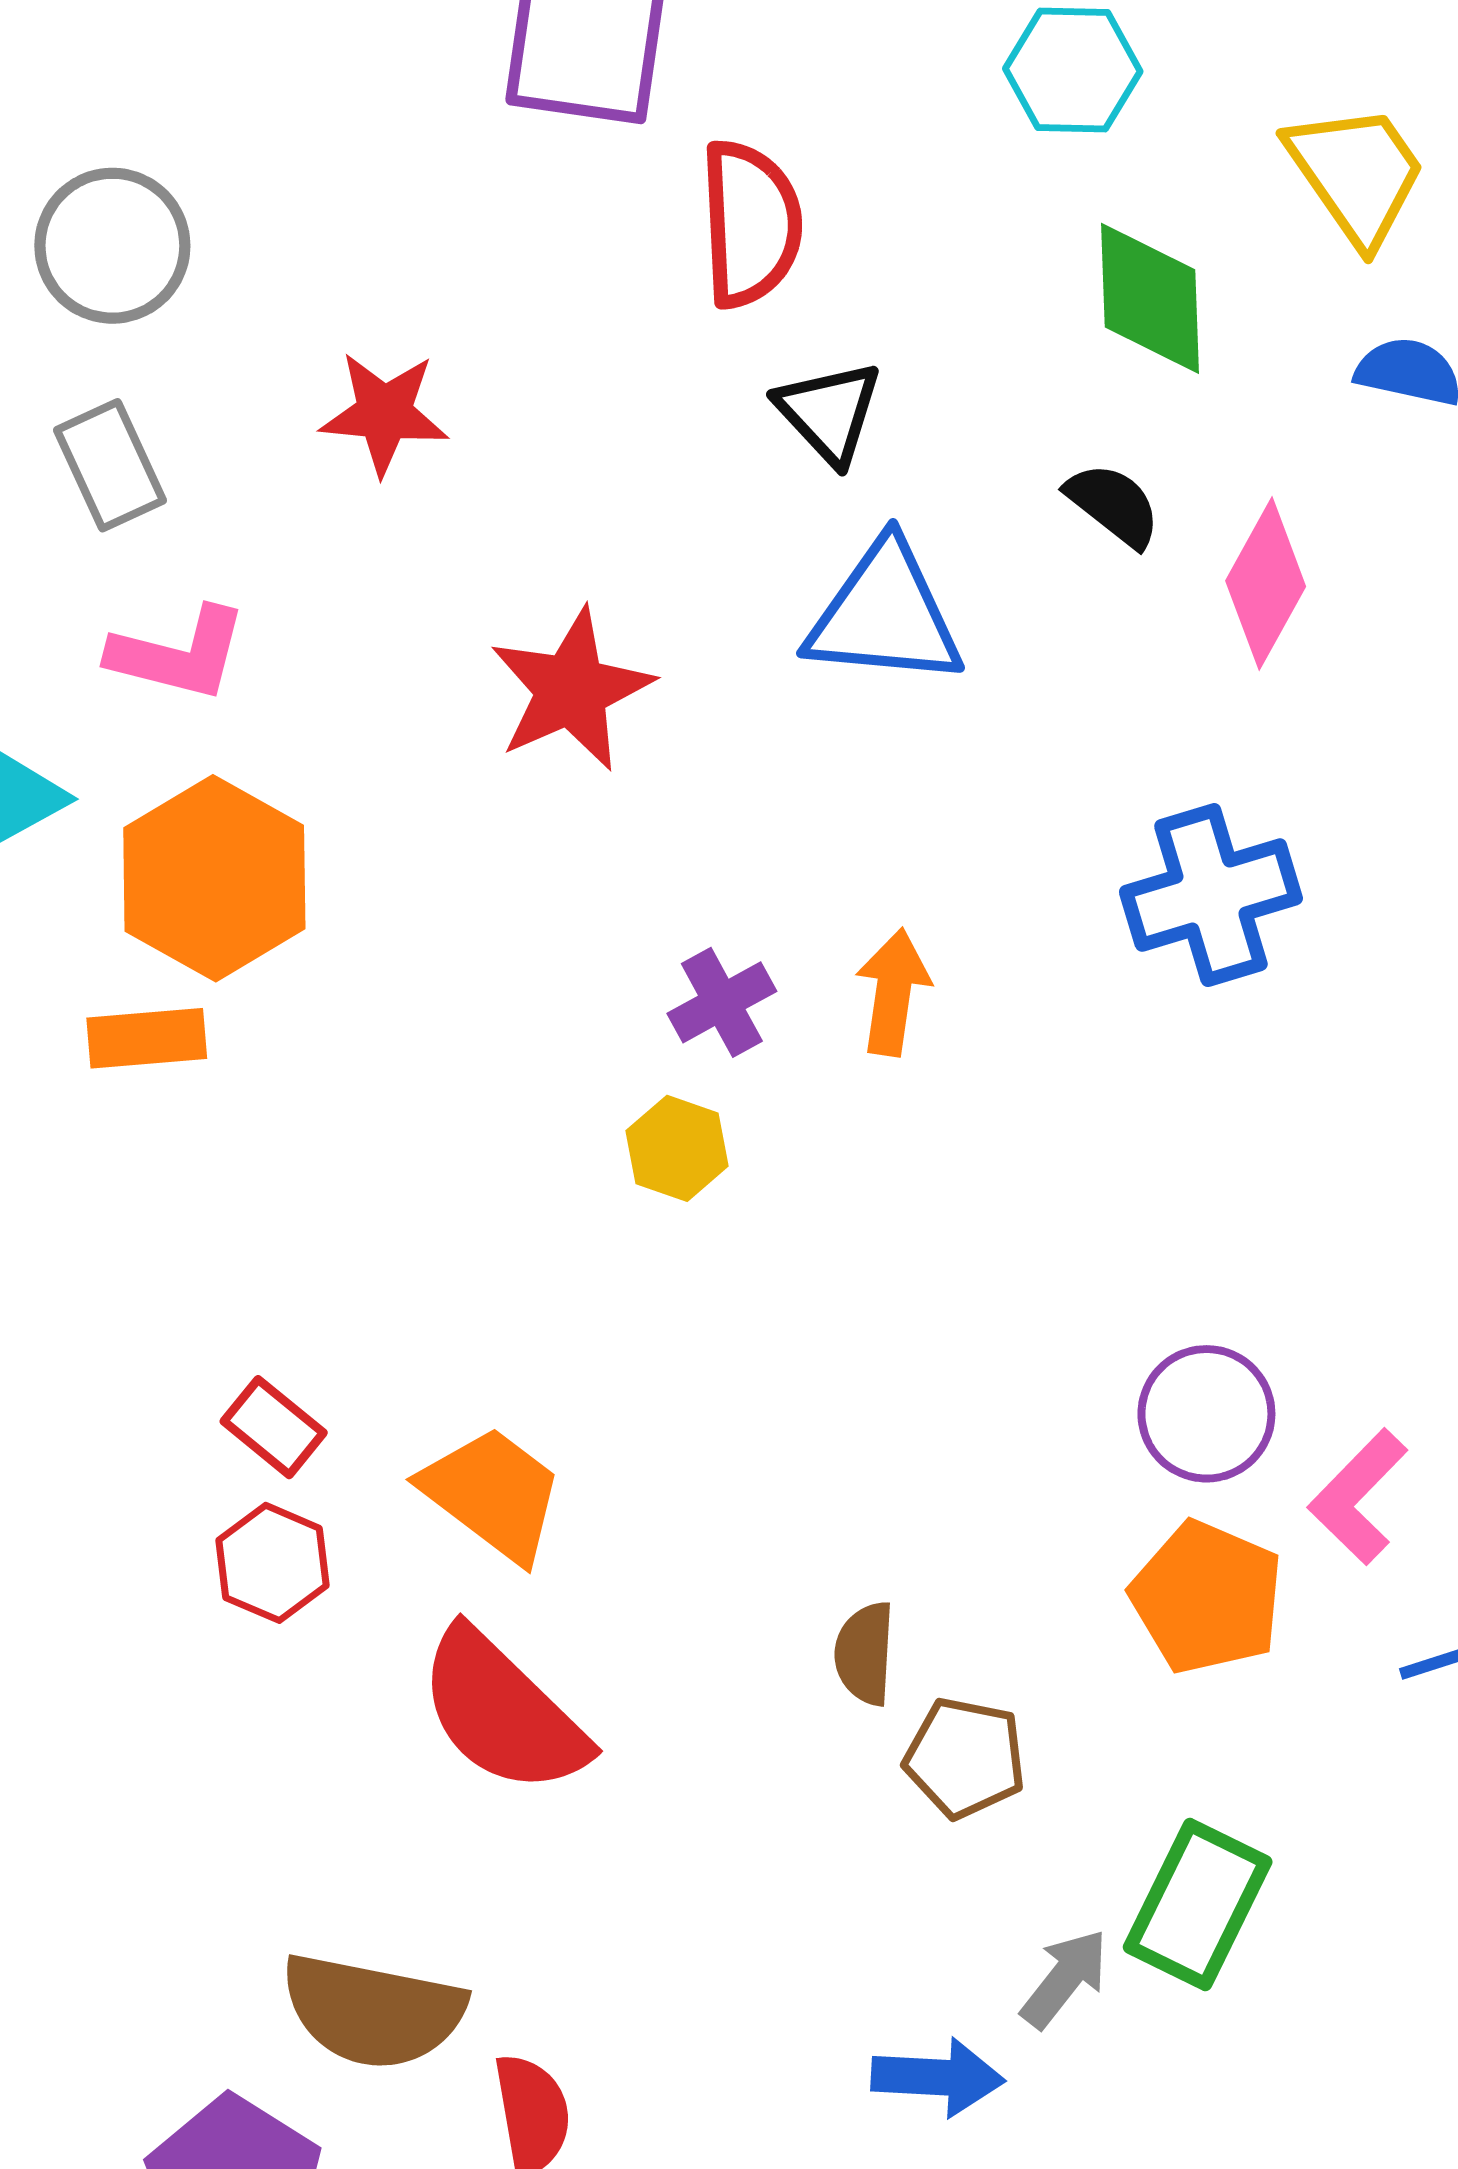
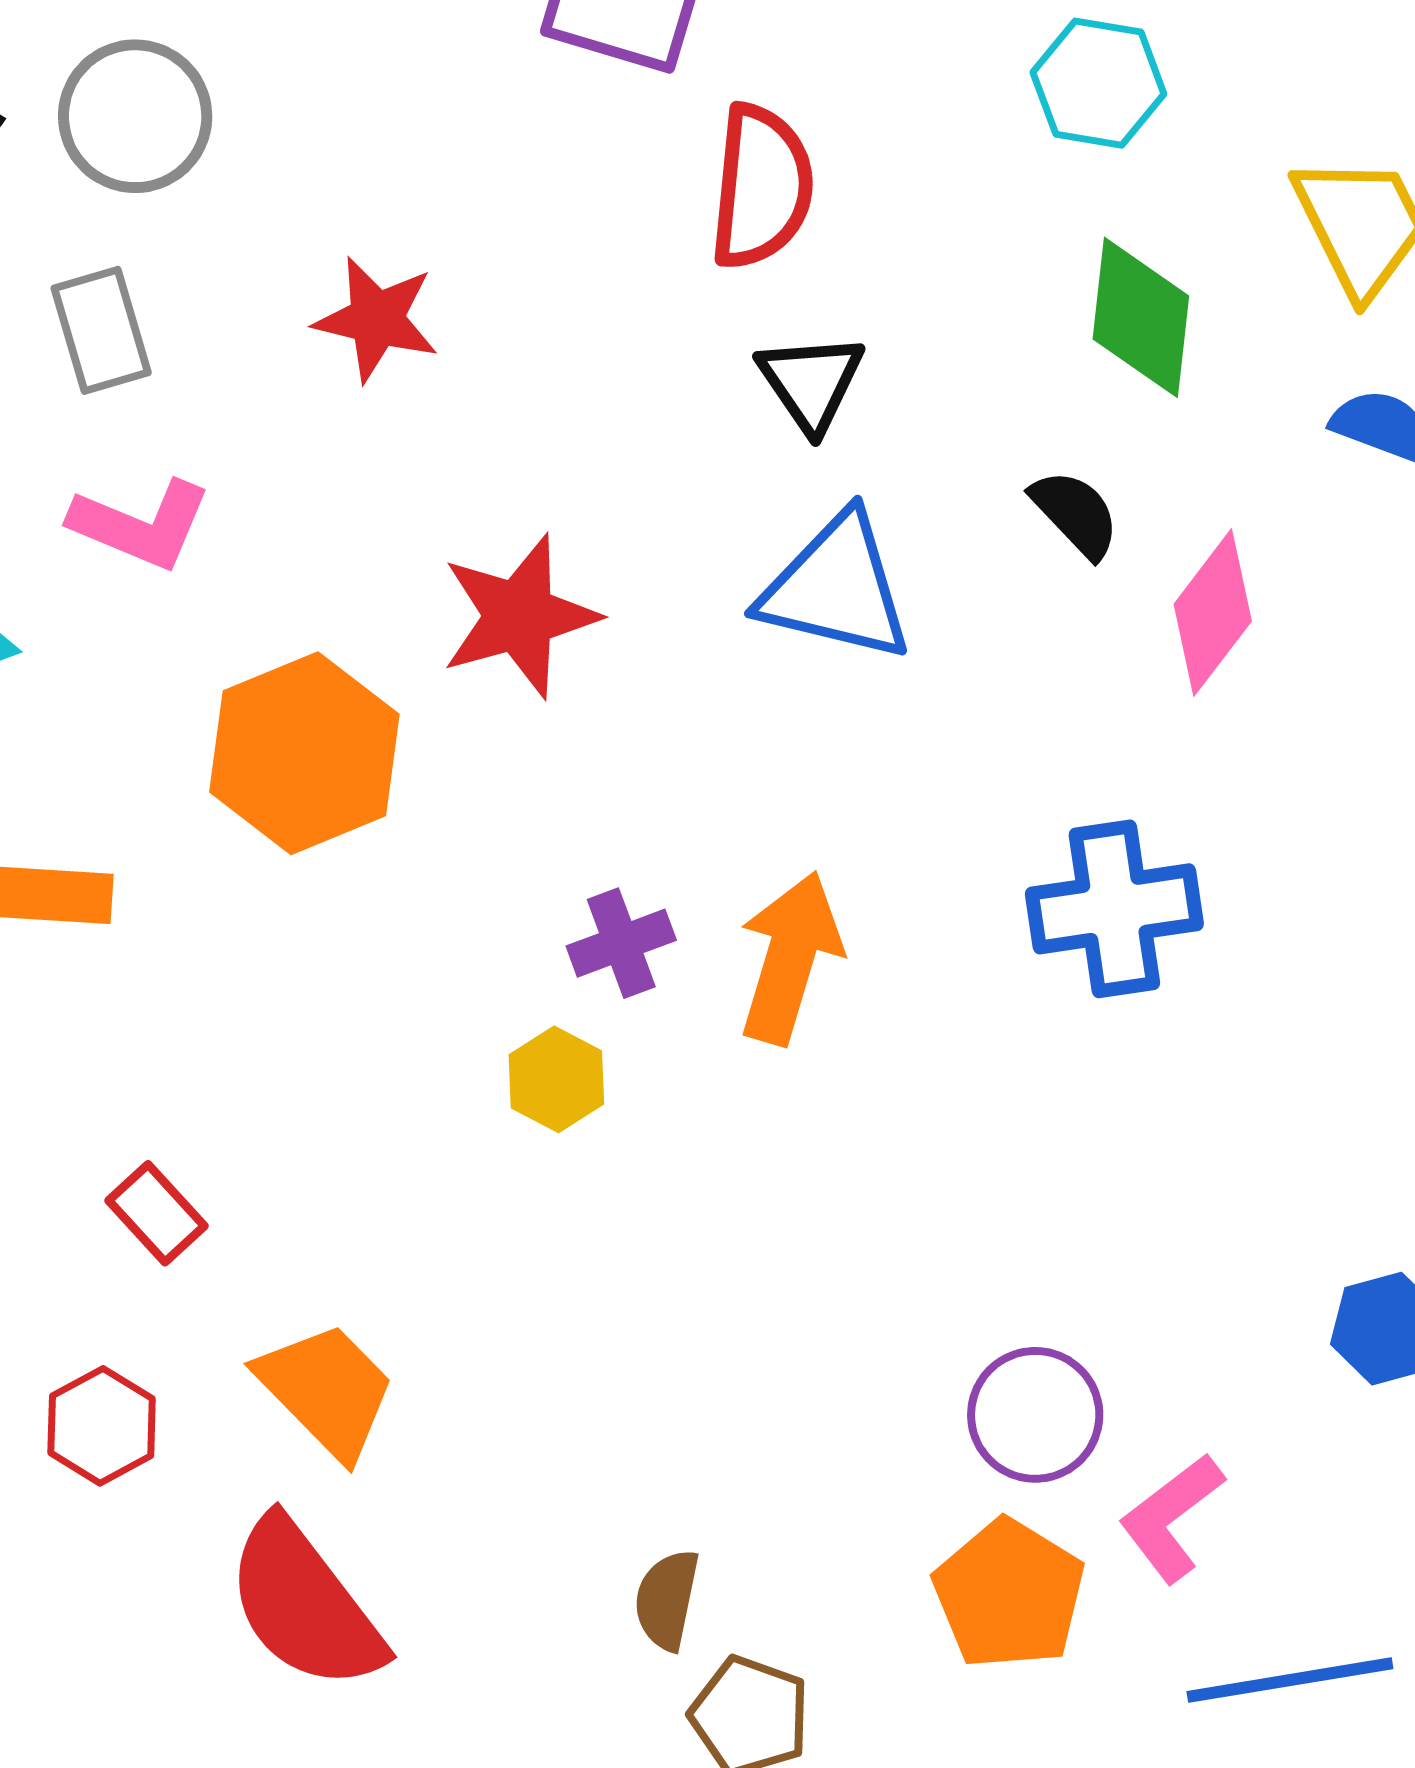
orange hexagon: (214, 878) -> (304, 753), moved
orange arrow: (893, 992) -> (790, 958), size x1.4
red rectangle: (274, 1427) -> (156, 1213), moved

